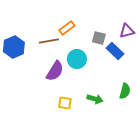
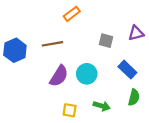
orange rectangle: (67, 28) -> (72, 14), moved
blue rectangle: (115, 51) -> (127, 70), moved
cyan circle: (77, 59) -> (87, 74), moved

